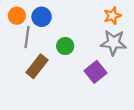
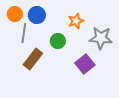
orange star: (112, 16) -> (76, 21), moved

